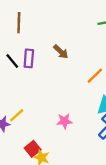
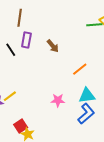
purple rectangle: (29, 58) -> (26, 40), moved
pink star: (64, 121) -> (58, 100), moved

